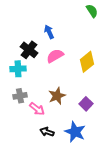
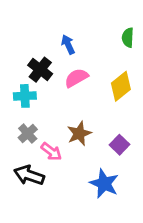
green semicircle: (92, 11) -> (128, 38), moved, turned -144
gray cross: (20, 96) -> (28, 134), turned -32
black arrow: (47, 132) -> (29, 175), moved, size x1.5

